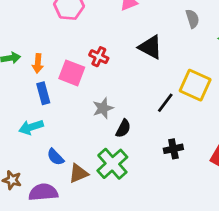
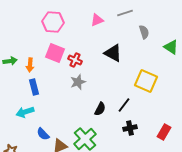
pink square: (72, 73) -> (55, 53), moved
black line: (165, 103) -> (124, 105), moved
gray star: (103, 108) -> (78, 82), moved
black semicircle: (123, 129) -> (100, 109), moved

